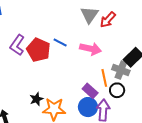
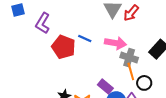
purple L-shape: (17, 45) -> (43, 23), moved
gray cross: (121, 70) -> (129, 58), moved
purple rectangle: (90, 91) -> (105, 86), moved

